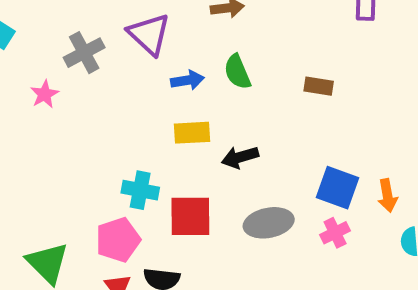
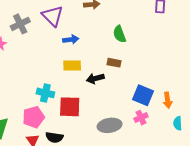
green semicircle: (237, 72) -> (119, 34), moved
brown rectangle: (319, 86) -> (114, 63), moved
gray ellipse: (269, 223) -> (110, 125), moved

